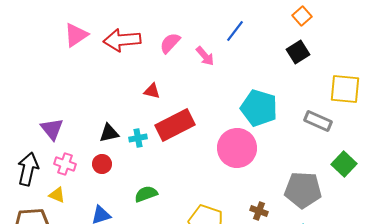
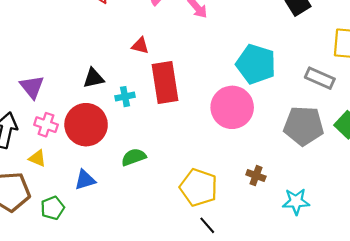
red rectangle: (175, 125) -> (165, 82), turned -72
black triangle: (109, 133) -> (94, 78), moved
red circle: (102, 164) -> (86, 125), size x2.0
gray pentagon: (303, 190) -> (304, 126), moved

